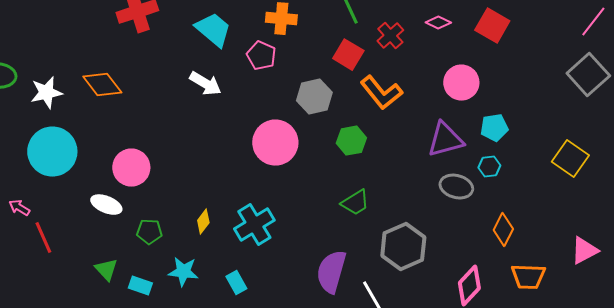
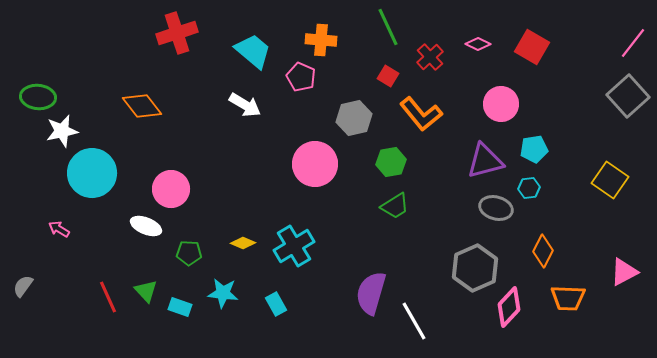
red square: (348, 55) -> (388, 76), size x0.7
white star: (46, 93) -> (62, 131), moved
green trapezoid: (355, 203) -> (395, 206), moved
yellow diamond: (203, 222) -> (243, 243), turned 75
red line: (43, 238) -> (108, 297), moved
gray hexagon: (403, 247) -> (475, 268), moved

